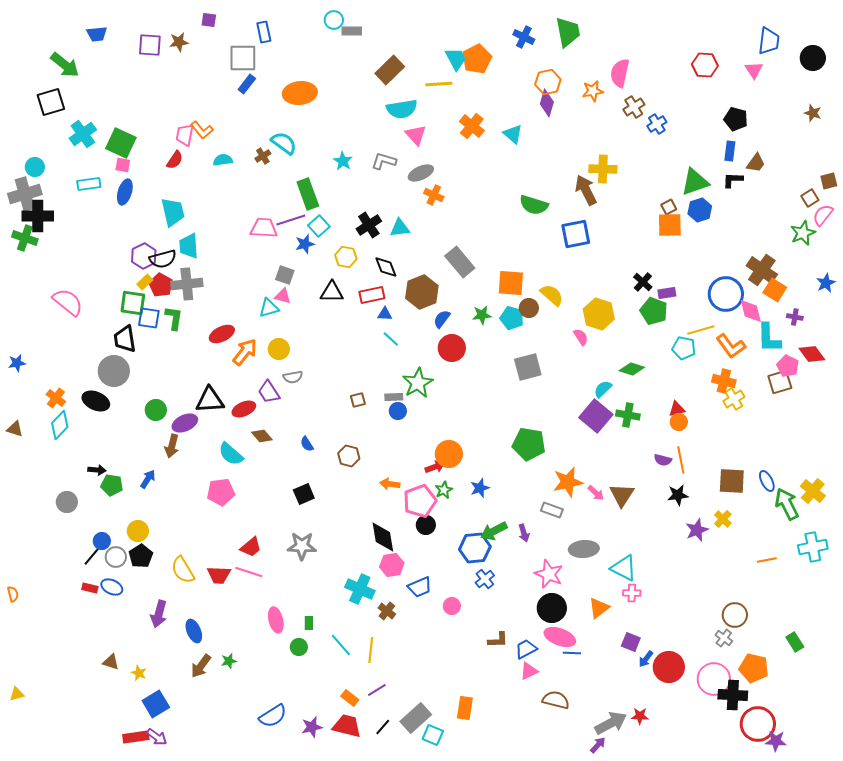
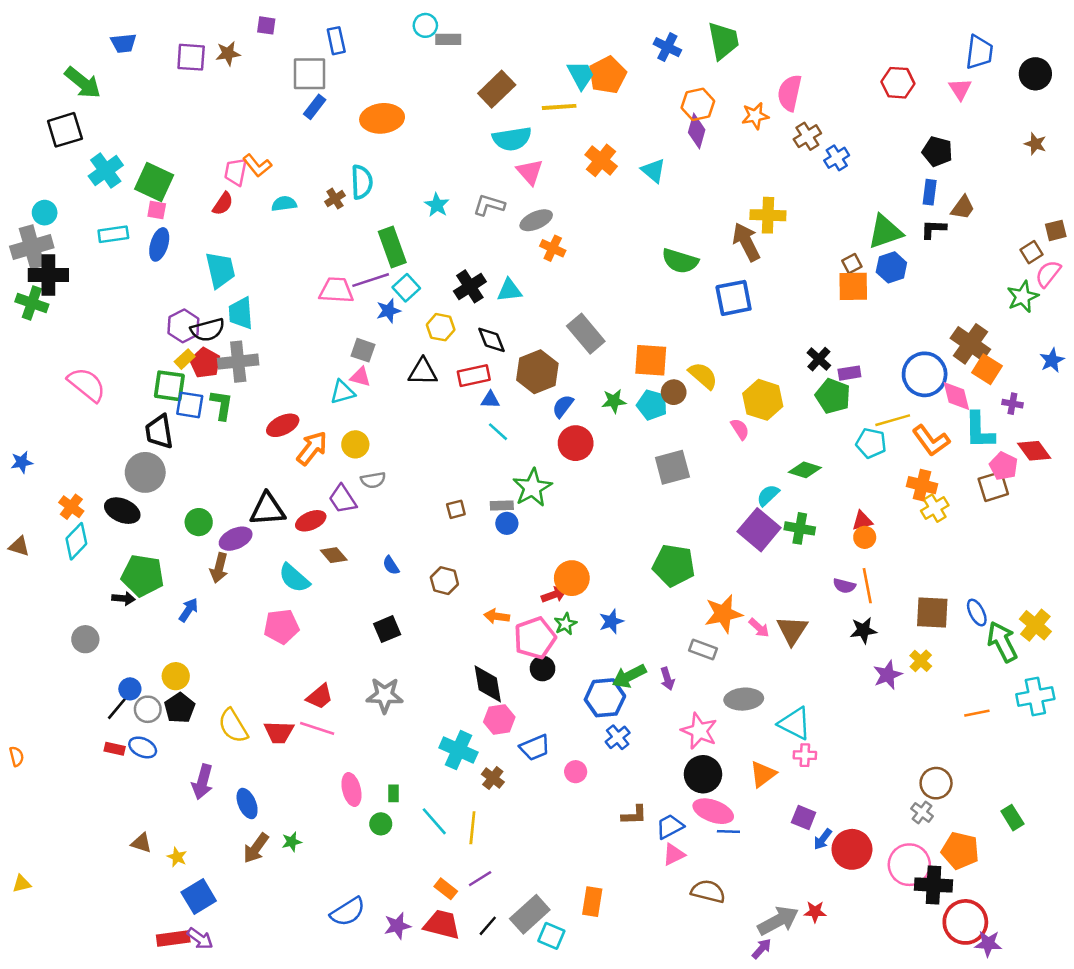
cyan semicircle: (284, 143) -> (362, 182), turned 52
green pentagon: (112, 485) -> (143, 576), moved, size x1.5

